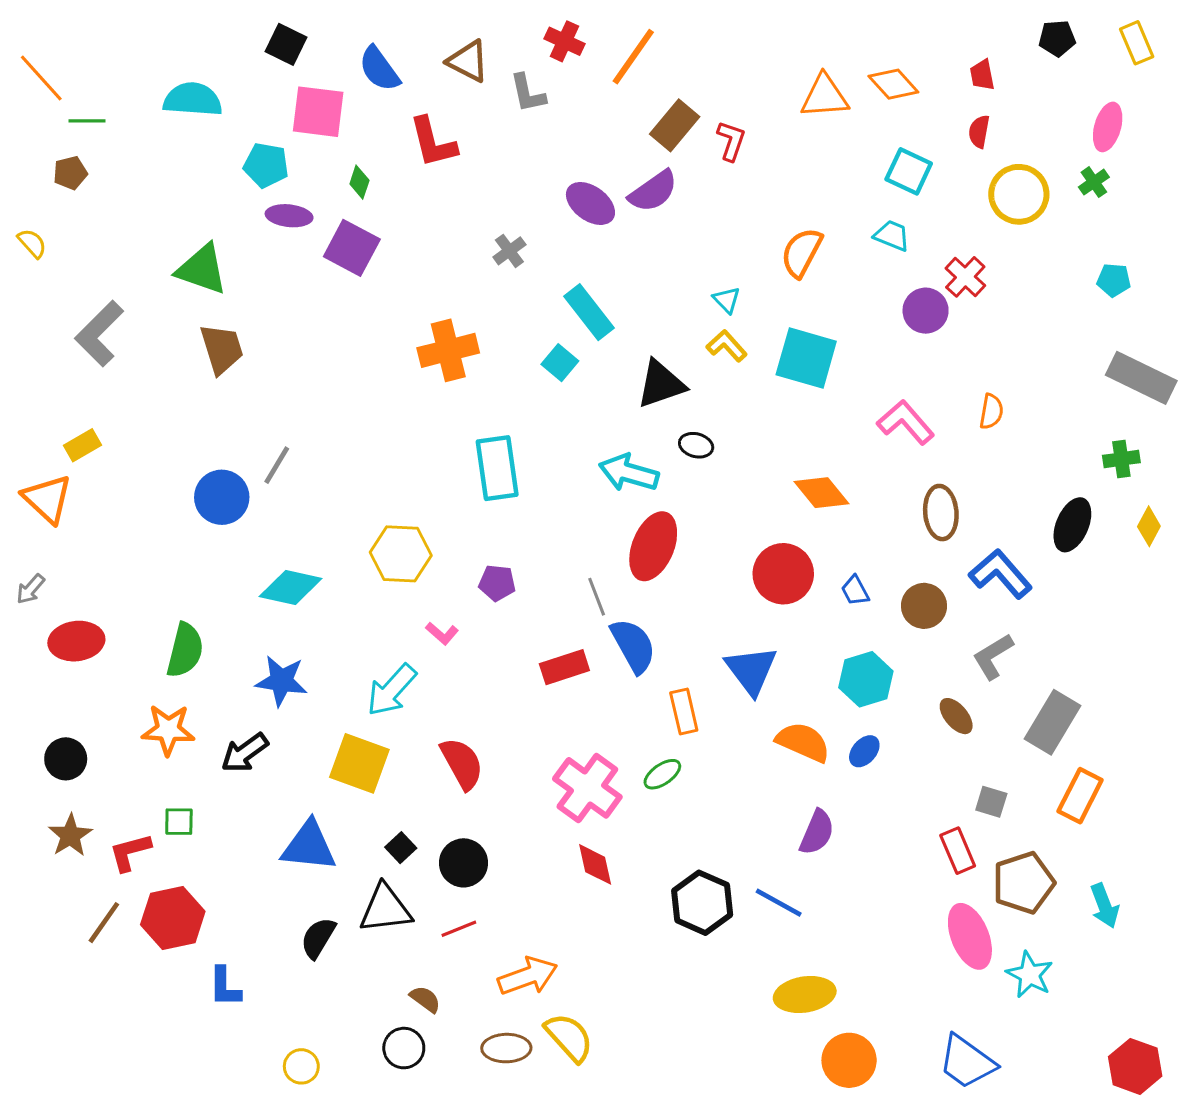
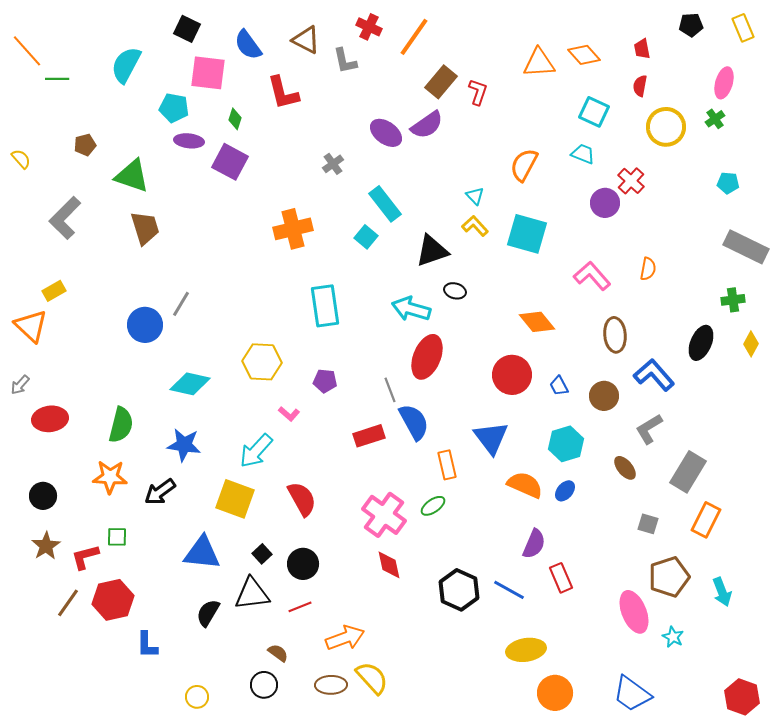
cyan semicircle: (193, 99) -> (126, 65), turned -66
brown pentagon: (70, 173) -> (85, 145), moved
red rectangle: (958, 851) -> (561, 578), moved
cyan star: (1030, 975) -> (673, 637), size x0.7

